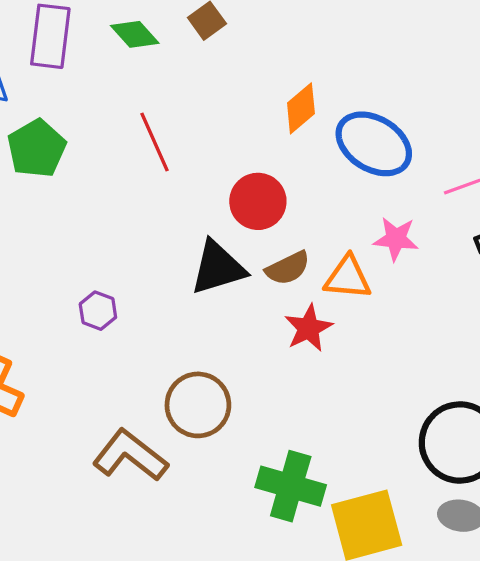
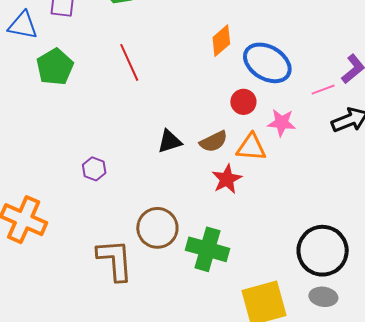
red circle: (258, 201) -> (243, 102), moved, size x0.7
black triangle: (218, 268) -> (170, 141), size x0.7
brown L-shape: (130, 455) -> (115, 260), turned 48
green cross: (291, 486) -> (207, 249), moved

